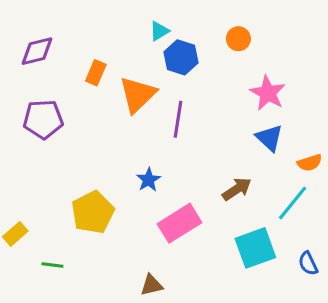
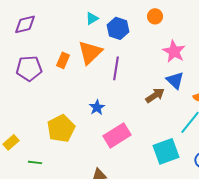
cyan triangle: (159, 31) -> (92, 18), moved
orange rectangle: (96, 73) -> (63, 60), moved
brown arrow: (237, 189) -> (155, 95), moved

